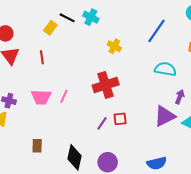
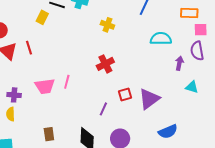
red line: (42, 57) -> (29, 48), moved
red cross: (106, 85) -> (105, 64), size x0.7
purple triangle: (165, 116) -> (149, 99), moved
purple line: (102, 123) -> (103, 109), moved

